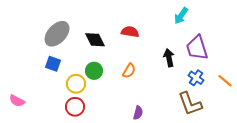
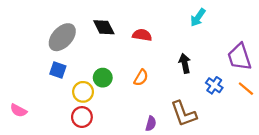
black diamond: (95, 40) -> (104, 27), moved
purple trapezoid: (197, 48) -> (239, 57), moved
brown L-shape: (190, 104) -> (184, 114), moved

